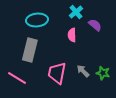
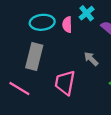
pink semicircle: (72, 35) -> (67, 25), moved
gray arrow: (83, 71) -> (91, 59), moved

